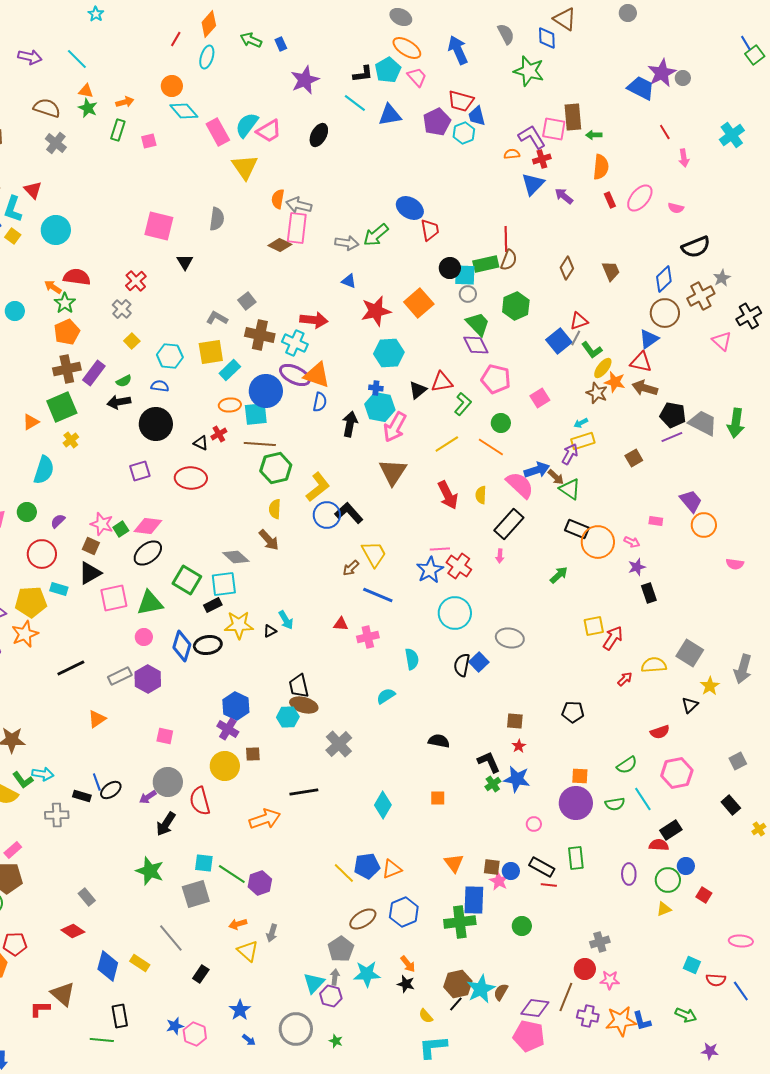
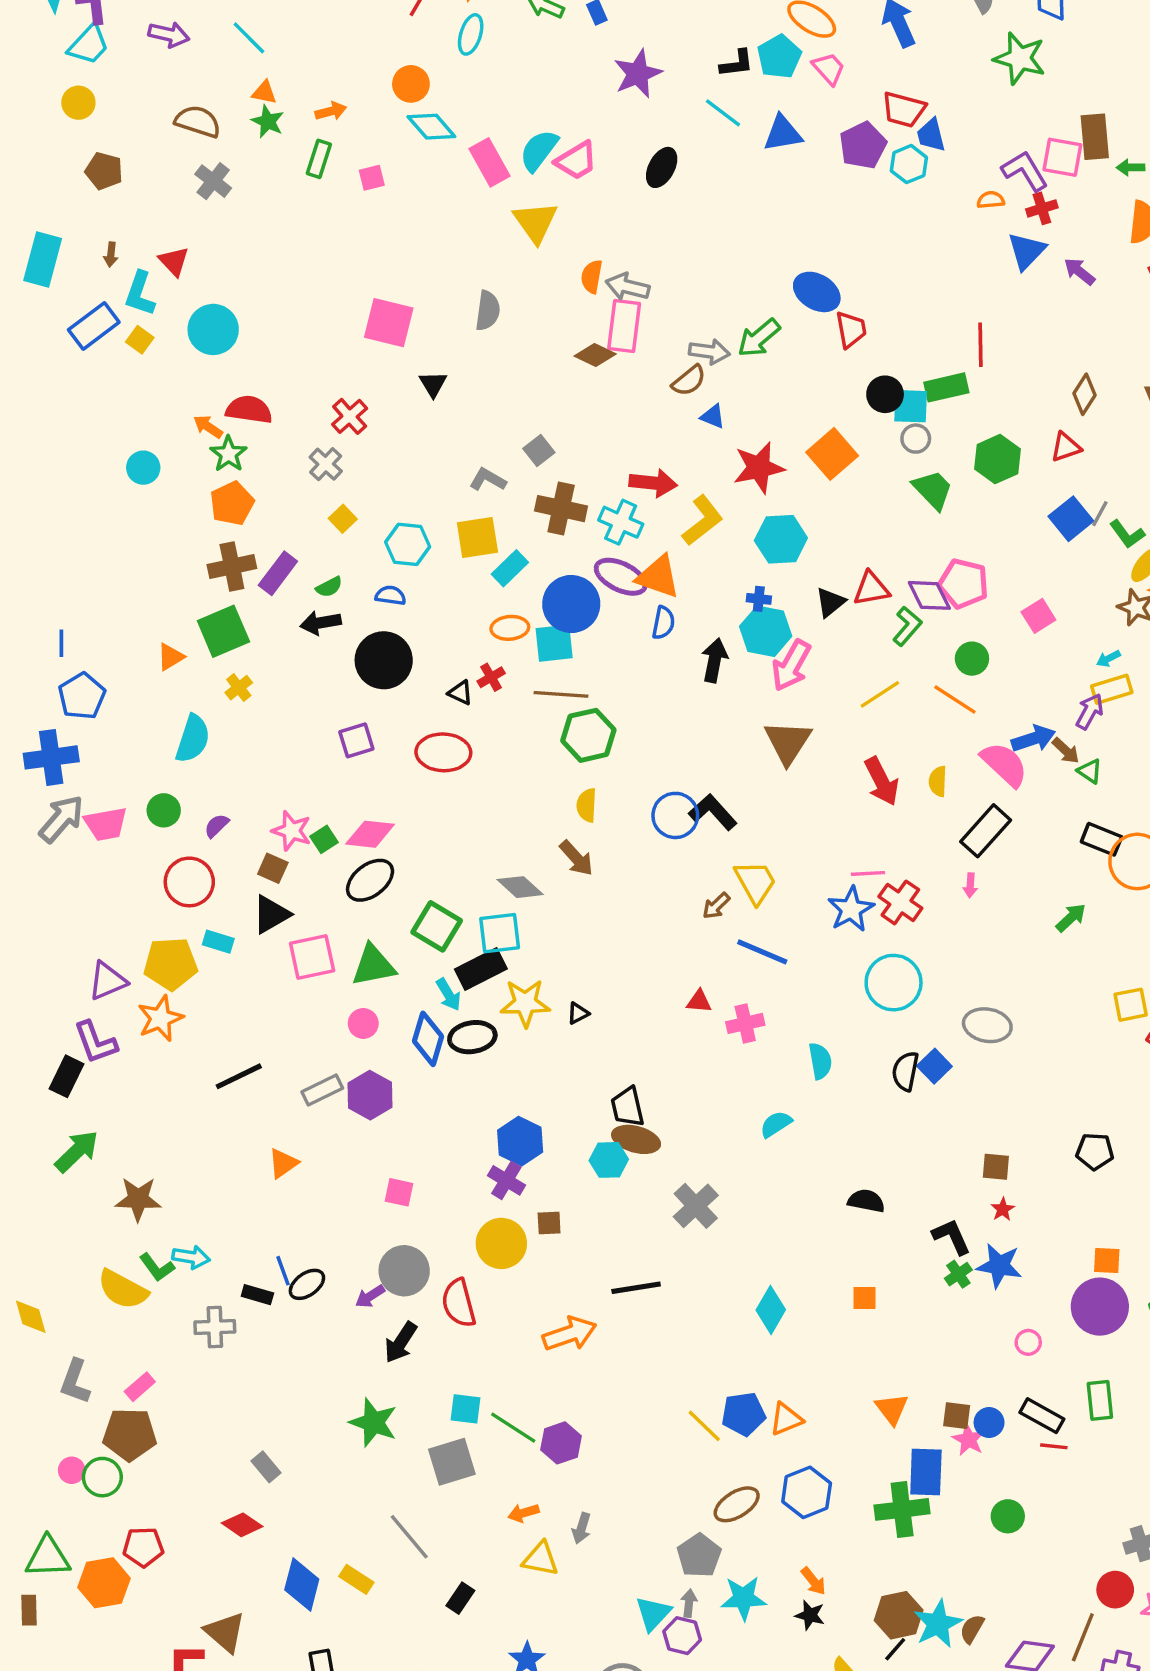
brown semicircle: (509, 260) -> (689, 381), moved, turned 30
red triangle: (579, 321) -> (1066, 447), moved
purple diamond: (476, 345) -> (929, 595), moved
yellow L-shape: (318, 487) -> (703, 520), moved
green triangle: (570, 489) -> (1090, 771), size x0.7
black rectangle: (213, 605) -> (481, 969), size x1.6
cyan arrow: (286, 620) -> (448, 994), moved
yellow triangle: (248, 951) -> (541, 1559), turned -30

